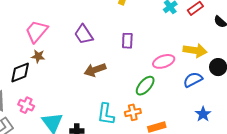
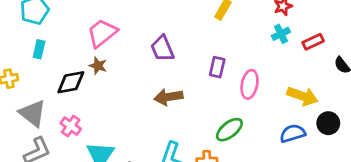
pink ellipse: (164, 61) -> (250, 84), moved, turned -70

